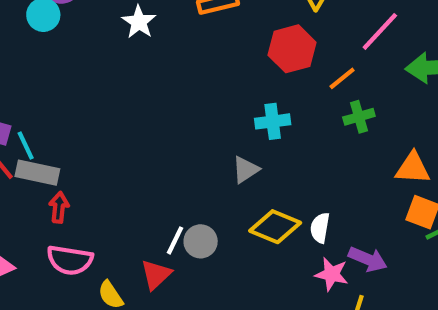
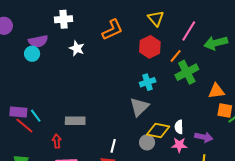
green cross: (359, 117) -> (187, 72), size x1.6
gray triangle: (246, 170) -> (139, 107), size x1.5
gray rectangle: (37, 173) -> (75, 121), moved
gray circle: (201, 241) -> (147, 142), moved
pink star: (332, 274) -> (179, 145), moved

